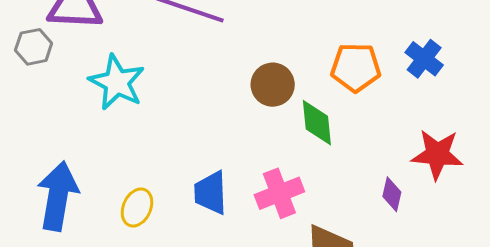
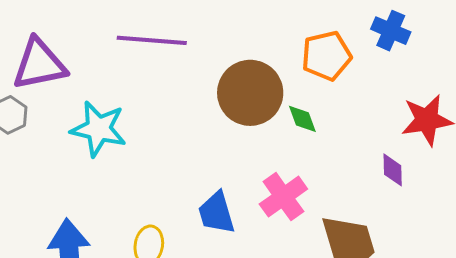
brown circle: (273, 85) -> (250, 93), size x1.5
green diamond: (317, 123) -> (302, 119), size x0.7

